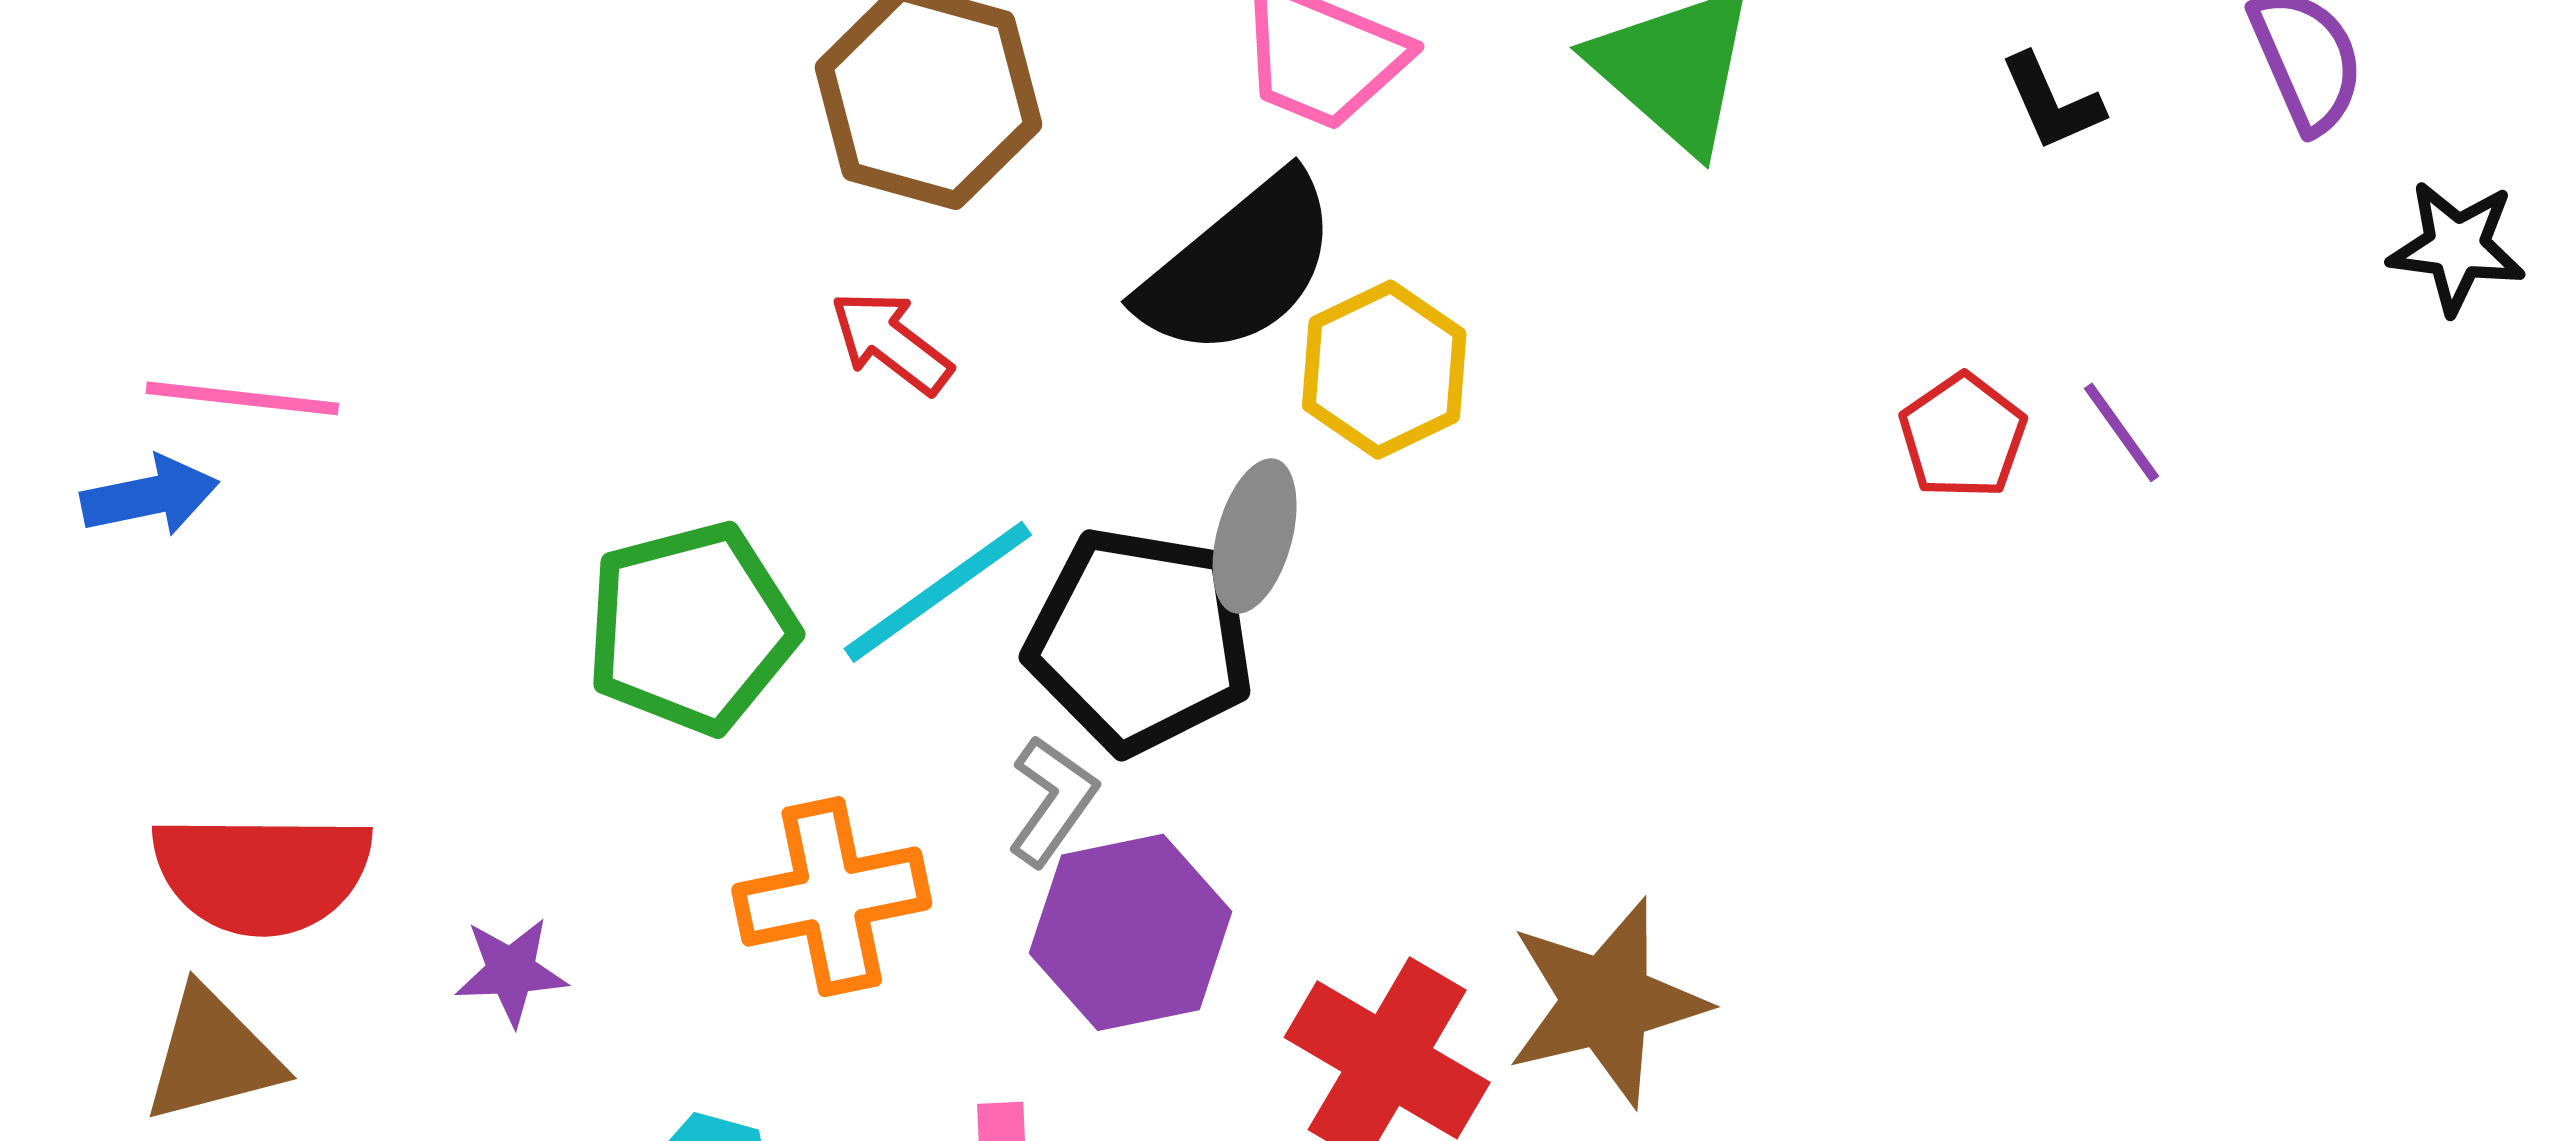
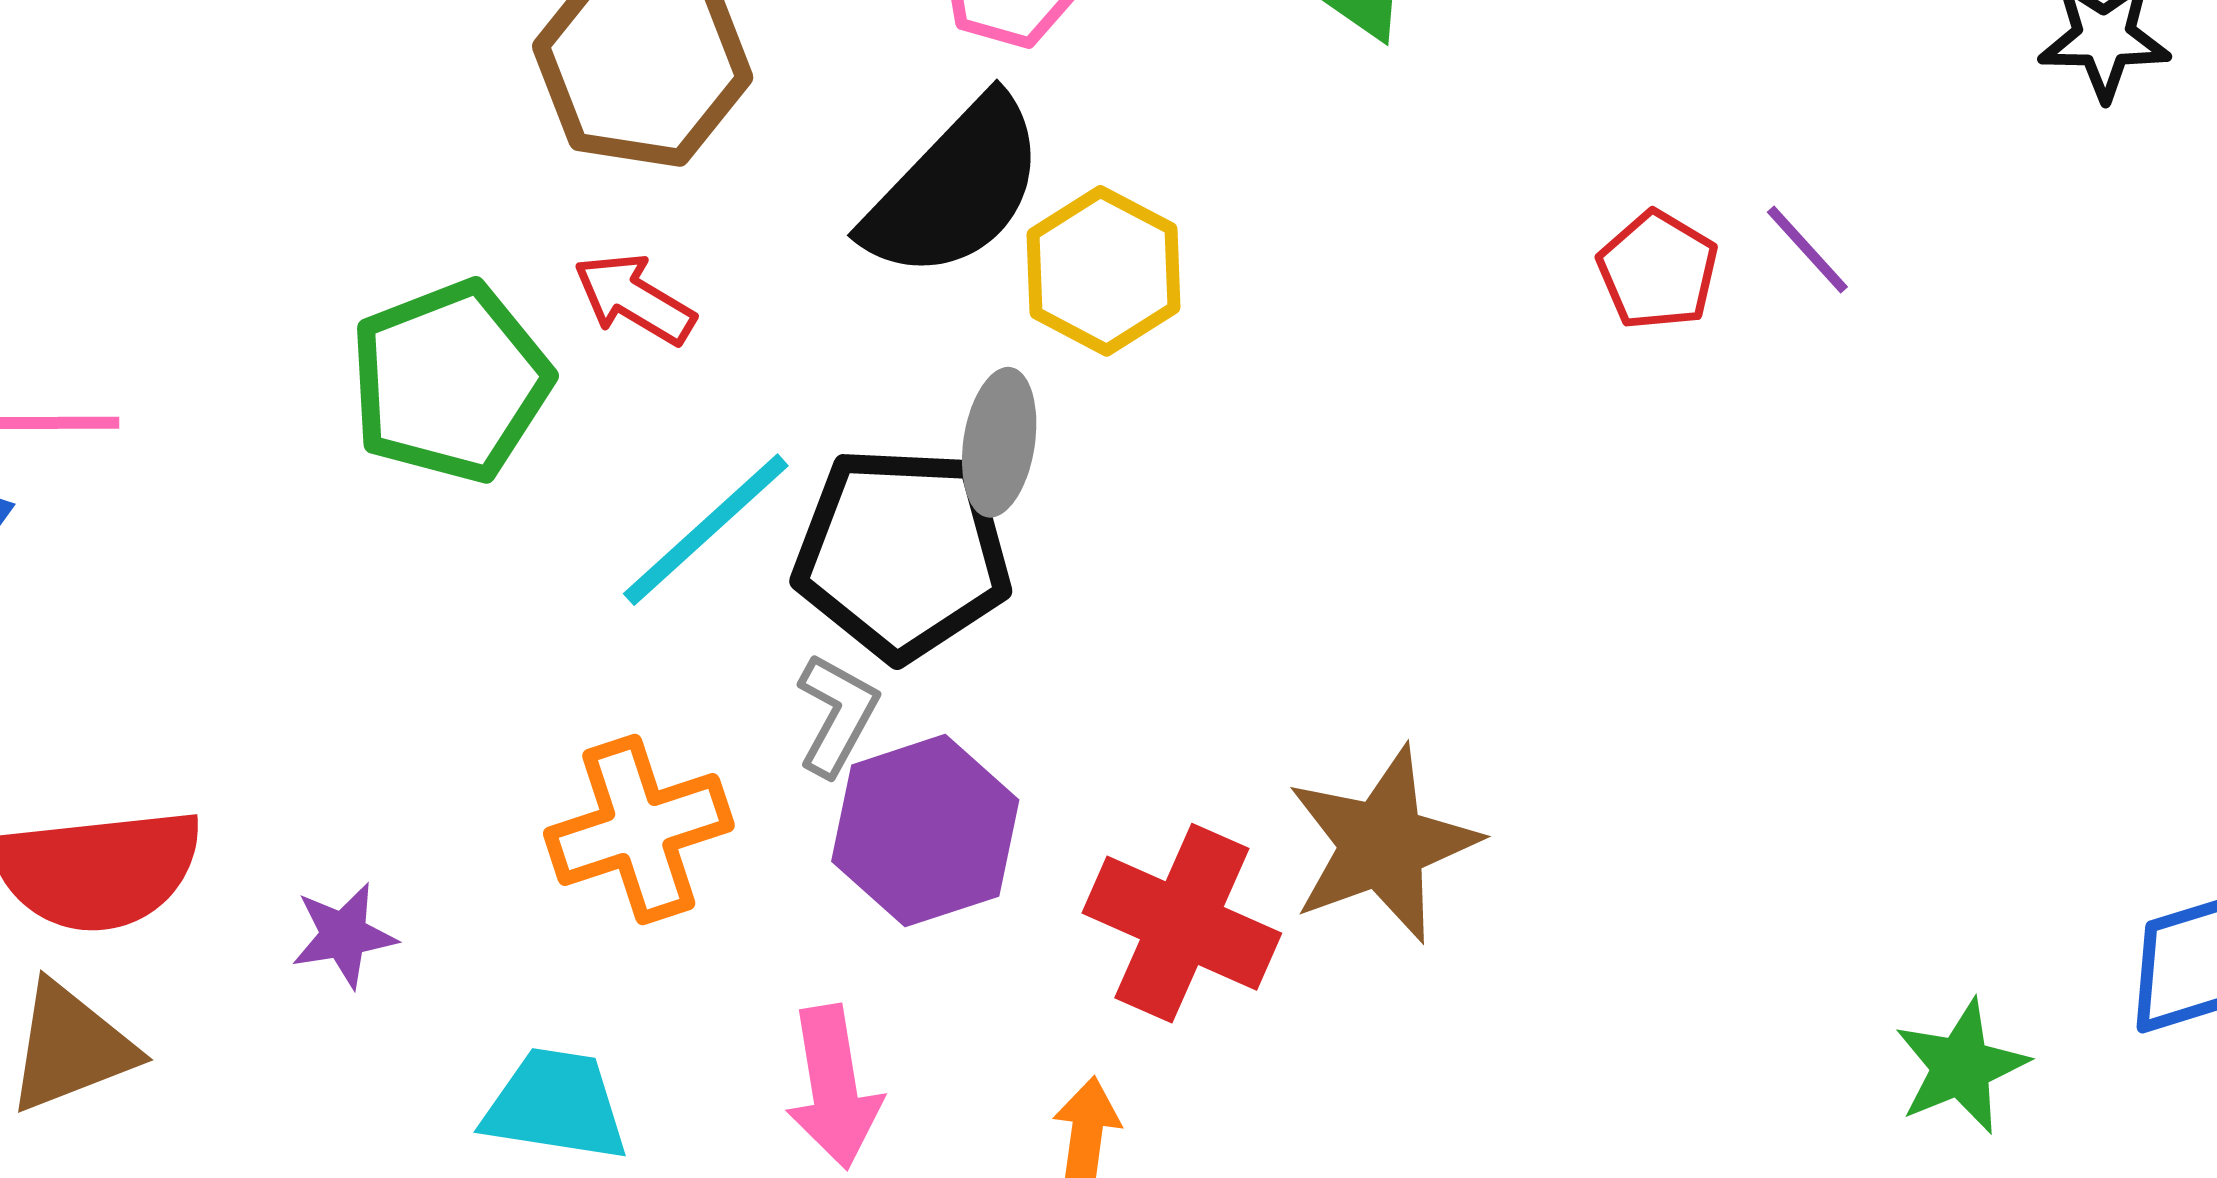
green pentagon: (691, 628) -> (450, 382), moved

